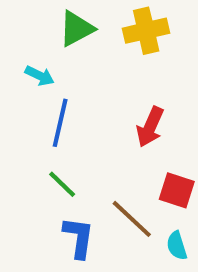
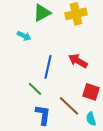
blue line: (60, 123) -> (48, 67), moved
red arrow: (150, 127) -> (78, 61), turned 96

